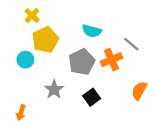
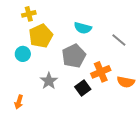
yellow cross: (32, 15) -> (29, 14), turned 32
orange cross: (112, 60) -> (101, 72), moved
orange semicircle: (139, 91) -> (126, 82), turned -108

